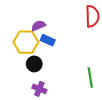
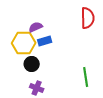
blue rectangle: (48, 40) -> (45, 41), turned -40

